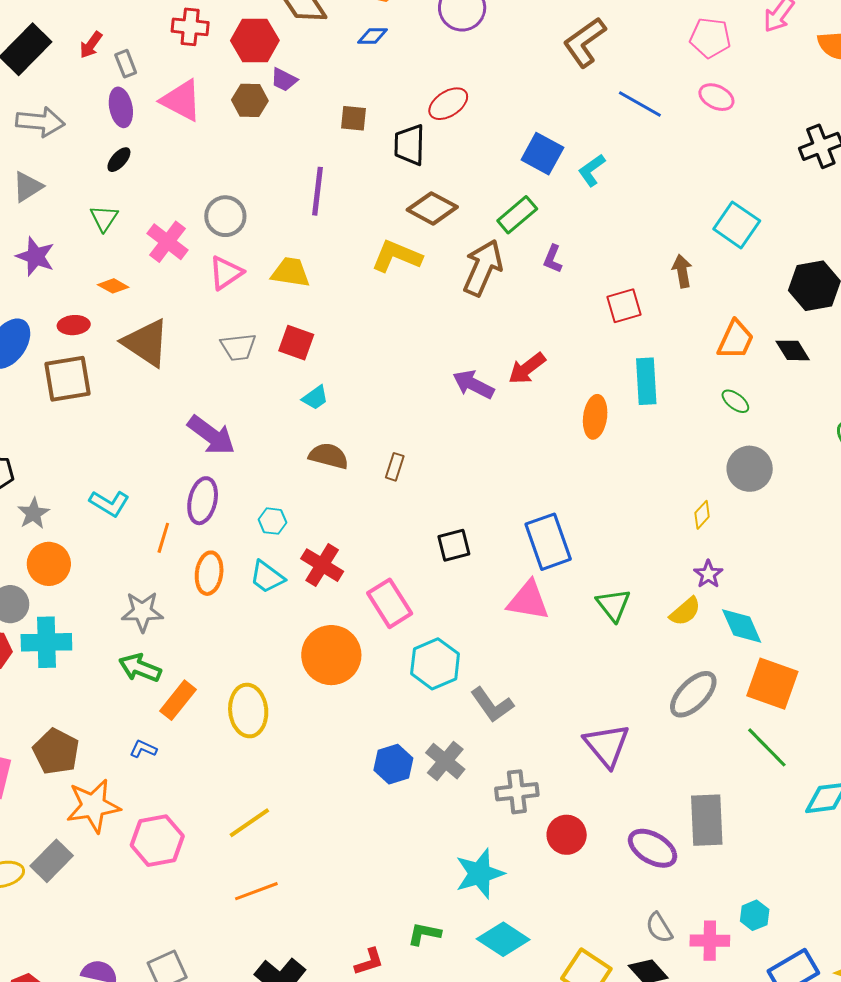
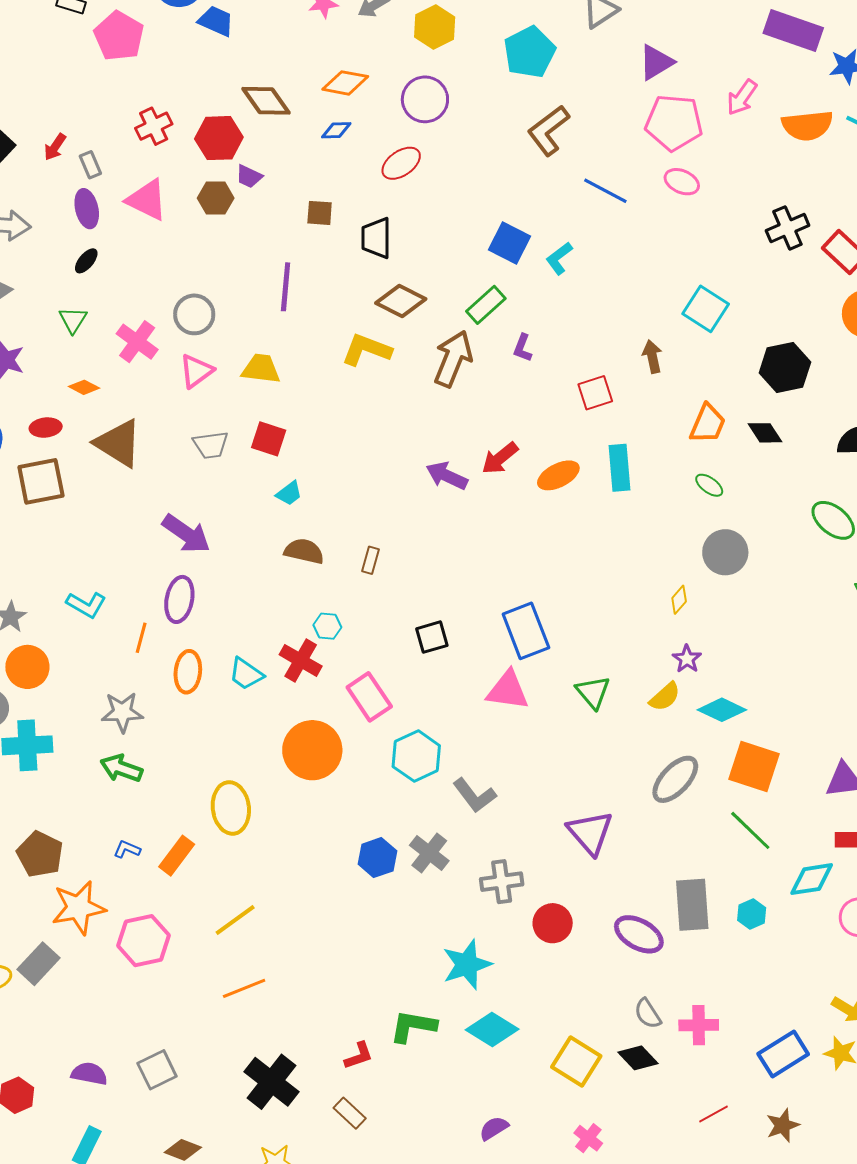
red cross: (190, 27) -> (154, 126), turned -30
pink pentagon: (710, 38) -> (674, 123), size x1.4
red ellipse: (448, 104) -> (401, 163), moved
orange ellipse: (595, 417) -> (558, 475), moved, turned 57
cyan hexagon: (272, 521) -> (327, 626), moved
cyan diamond: (742, 626) -> (722, 710), turned -39
orange rectangle: (178, 700) -> (177, 856), moved
cyan hexagon: (755, 915) -> (752, 914), moved
green L-shape: (424, 934) -> (413, 1026), size x1.4

